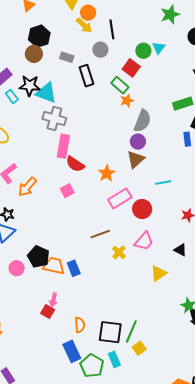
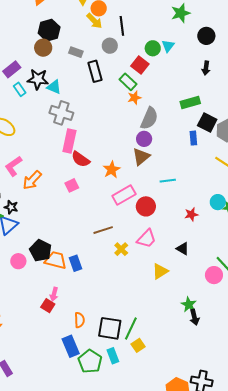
cyan triangle: (46, 93) -> (54, 87), size x0.7

